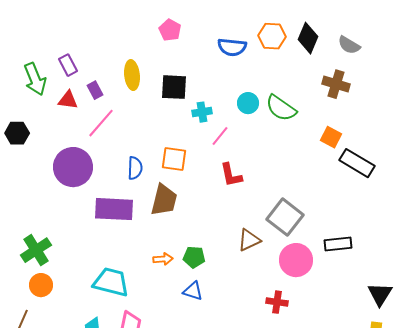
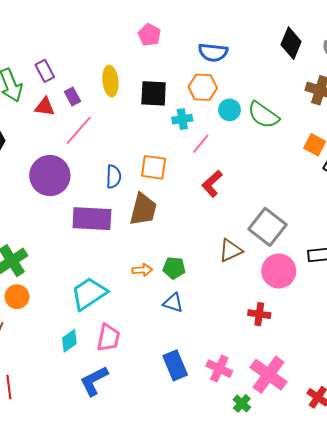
orange hexagon: (272, 36) -> (203, 87), moved
red L-shape: (231, 175) -> (212, 184), turned 60
cyan trapezoid: (111, 282) -> (89, 294), turned -48

